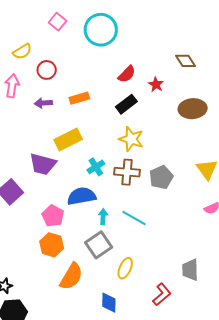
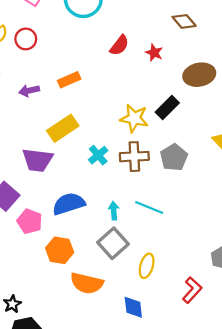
red circle: (47, 70) -> (26, 39), moved
black rectangle: (126, 104) -> (167, 107), moved
blue semicircle: (82, 196) -> (69, 204), moved
pink pentagon: (53, 216) -> (30, 221), moved
orange semicircle: (71, 276) -> (87, 283), turned 80

